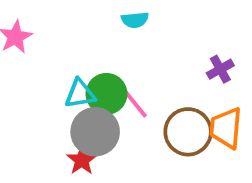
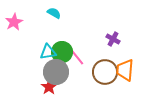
cyan semicircle: (135, 20) -> (54, 13), moved, turned -144
purple cross: (220, 69) -> (113, 39), moved, turned -32

